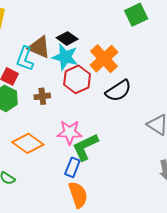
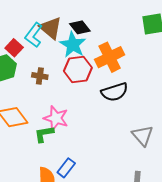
green L-shape: (85, 147) -> (44, 134), moved, size x0.7
blue rectangle: (72, 167) -> (66, 168), moved

